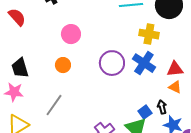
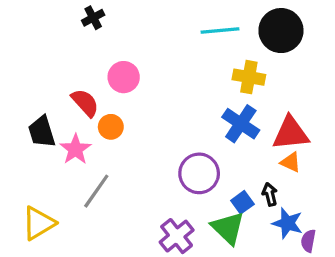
red semicircle: (17, 17) -> (85, 103), moved
purple circle: (112, 63) -> (199, 173), moved
red triangle: (175, 69) -> (291, 133), size x1.4
pink star: (14, 92) -> (75, 149), moved, turned 30

